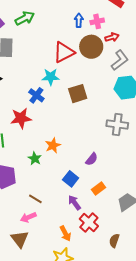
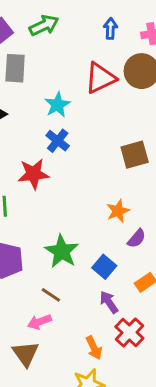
blue arrow: (79, 20) -> (110, 29), moved
cyan star: (51, 77) -> (57, 105), moved, turned -30
brown square: (78, 94) -> (135, 155), moved
orange star: (53, 145) -> (118, 211), moved
green star: (35, 158) -> (62, 251), moved, size x1.6

